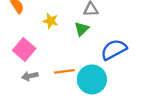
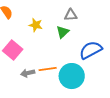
gray arrow: (30, 76) -> (28, 73), moved

